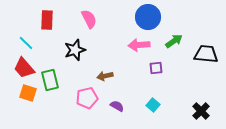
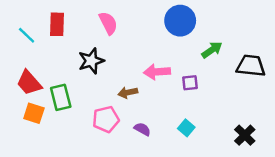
cyan line: (26, 43) -> (27, 35), moved
pink arrow: (139, 45) -> (157, 72), moved

